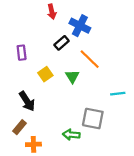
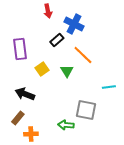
purple rectangle: (22, 53) -> (20, 49), size x1.5
black arrow: (27, 101) -> (25, 94), turned 144

